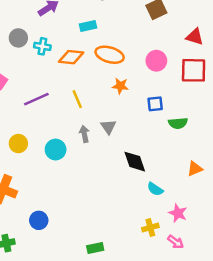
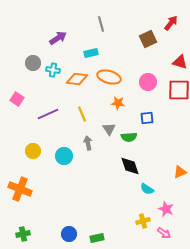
green semicircle: (178, 123) -> (129, 137), moved
gray triangle: (108, 127) -> (109, 129), moved
blue circle: (39, 220) -> (69, 234), moved

